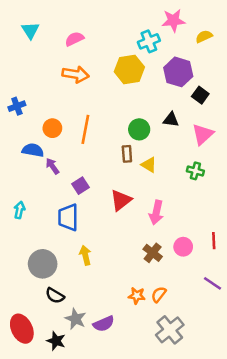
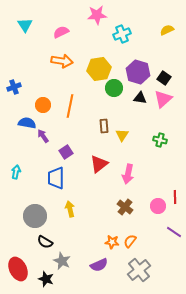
pink star: (173, 21) -> (97, 15), moved
yellow hexagon: (129, 69) -> (99, 69), moved
purple hexagon: (178, 72) -> (138, 72), moved
green circle: (139, 129) -> (114, 88), moved
pink triangle: (203, 134) -> (163, 99), moved
yellow triangle: (149, 165) -> (122, 135), turned 32
pink circle: (183, 247) -> (158, 206), moved
purple semicircle: (104, 324) -> (99, 265), moved

